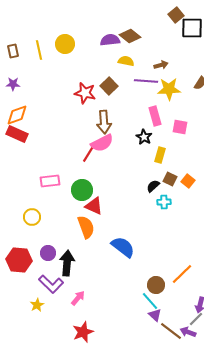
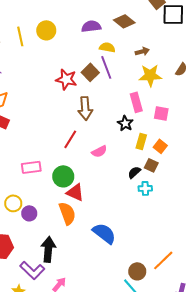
brown diamond: (130, 36) -> (124, 21), moved
purple line: (146, 81) -> (106, 67), moved, turned 65
pink semicircle: (102, 143) -> (99, 151), moved, size x0.7
orange square: (188, 181) -> (160, 146), moved
purple circle: (48, 253) -> (29, 213), moved

